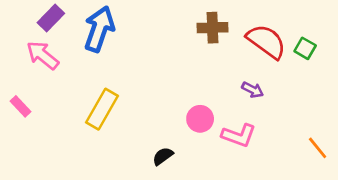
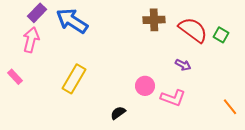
blue arrow: (99, 29) -> (72, 21), turned -76
pink arrow: (43, 55) -> (31, 40), turned 65

